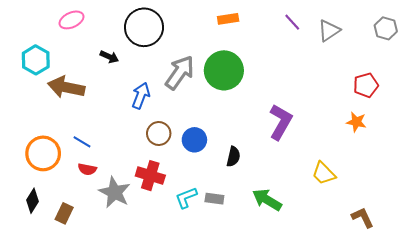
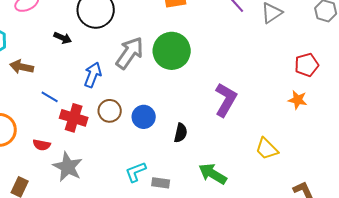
brown arrow: (66, 87) -> (22, 67), size x0.7
blue line: (82, 142) -> (50, 97), moved
red cross: (150, 176) -> (74, 118), moved
gray rectangle: (214, 199) -> (161, 183), moved

